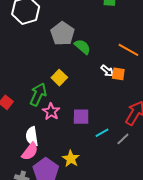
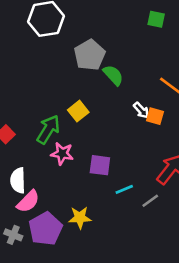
pink star: (51, 112) -> (62, 154), turned -30
white semicircle: (32, 136) -> (18, 180), moved
yellow star: (71, 159) -> (80, 218), turned 30

